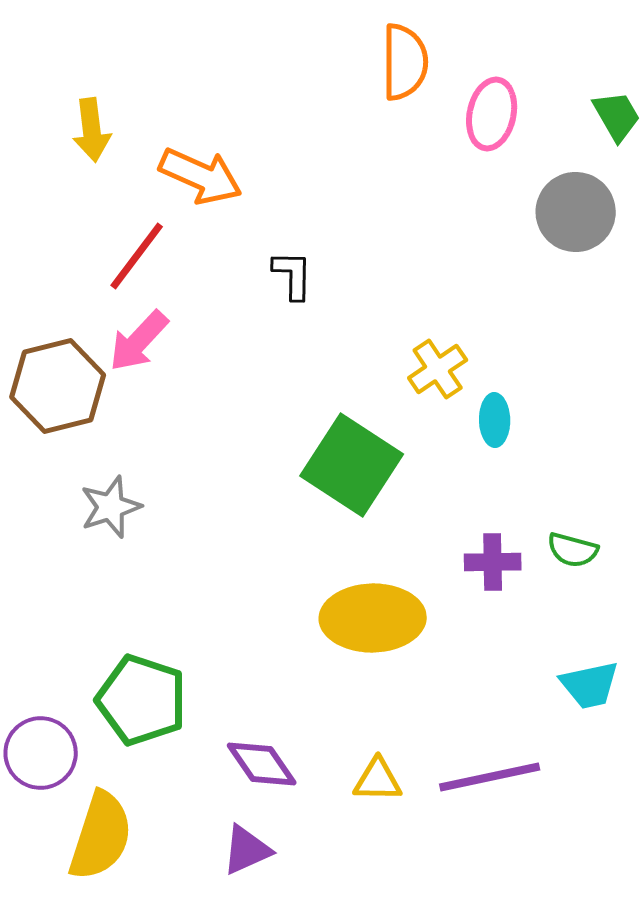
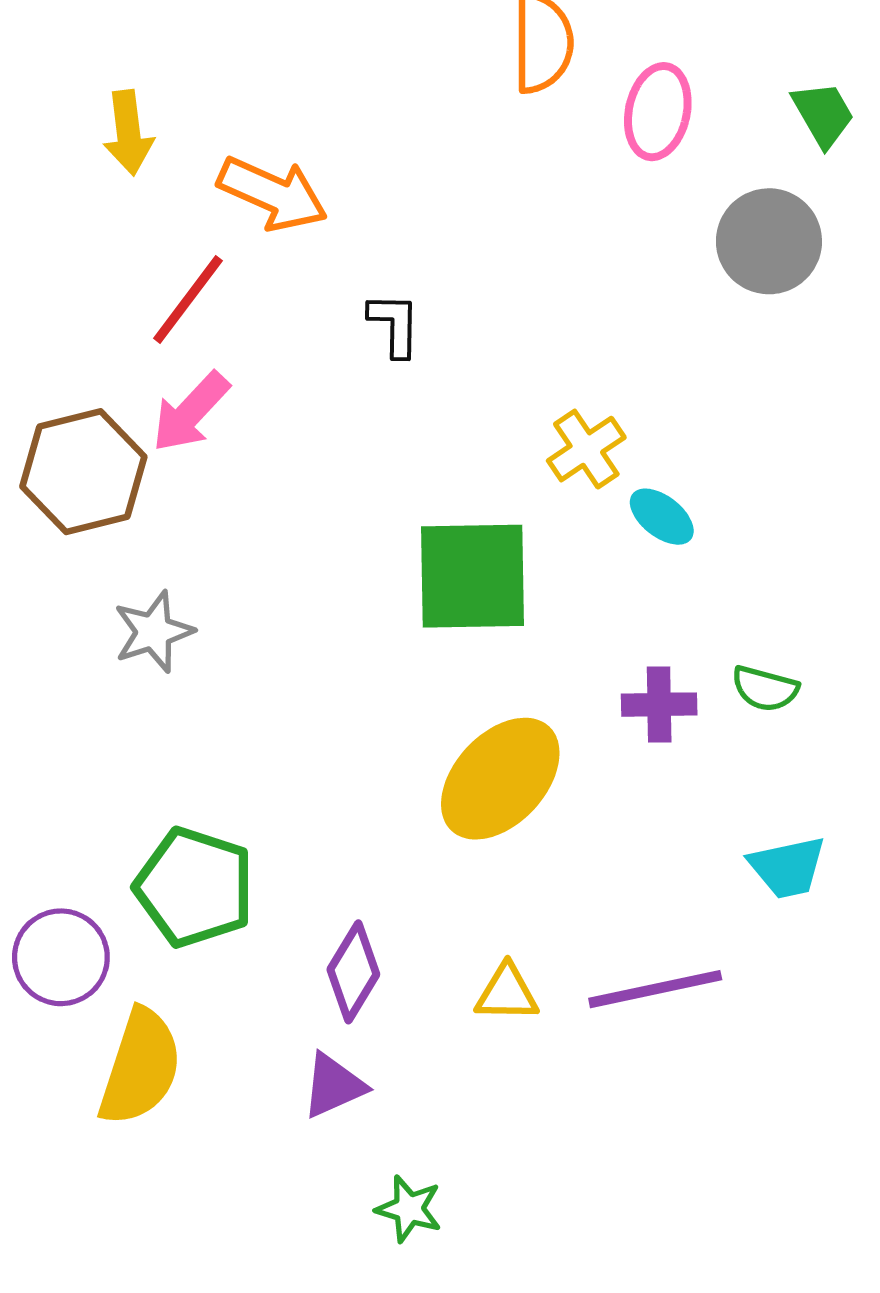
cyan ellipse: (495, 420) -> (662, 517), turned -51
green square: (352, 465) -> (472, 576), turned -34
yellow ellipse: (373, 618) -> (500, 779), turned -46
purple diamond: (262, 764) -> (353, 972), turned 66

